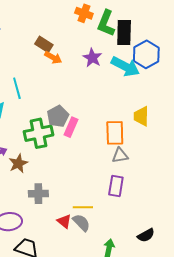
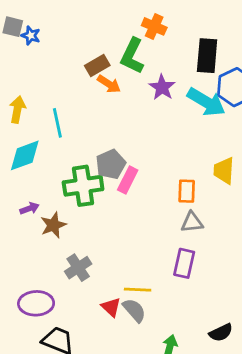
green L-shape: (106, 23) -> (132, 56), moved
brown rectangle: (44, 44) -> (97, 65), turned -66
orange rectangle: (115, 133) -> (187, 191), size x0.7
gray cross: (38, 194) -> (78, 268), turned -36

